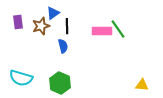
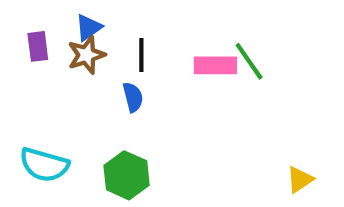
blue triangle: (53, 13) -> (89, 27), moved
yellow triangle: (142, 85) -> (300, 180), turned -40

